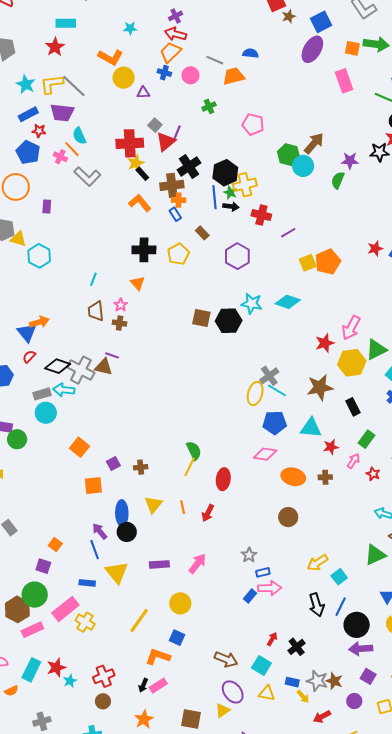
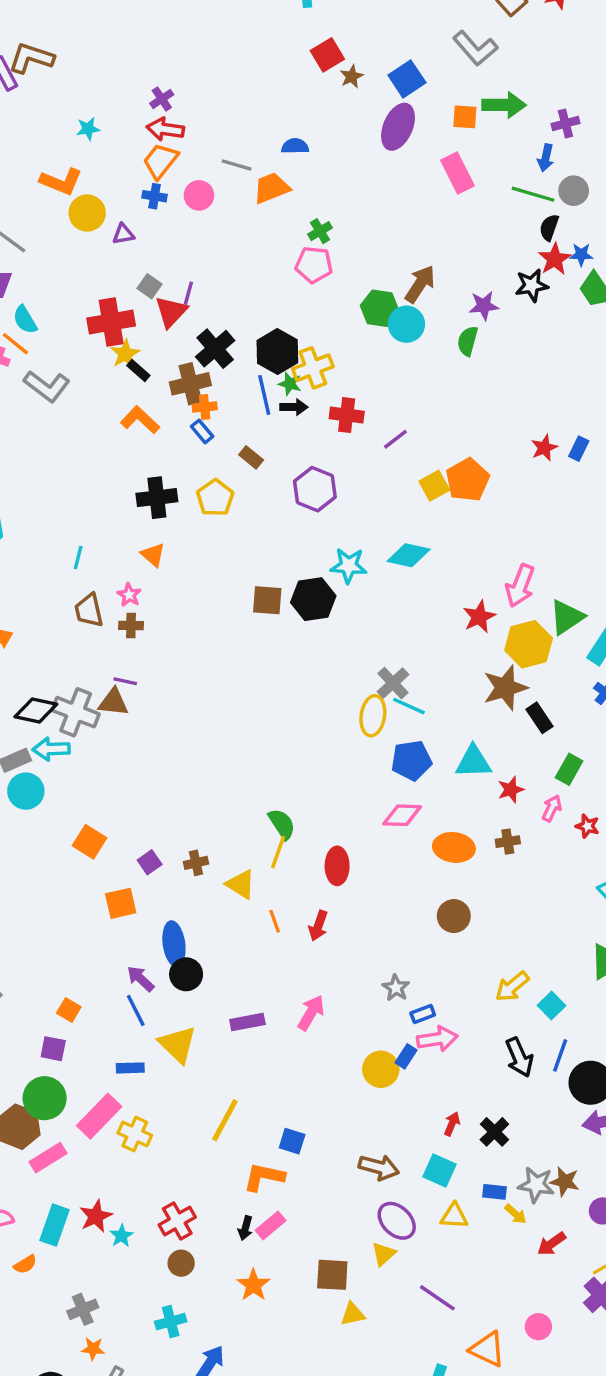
green cross: (209, 106) -> (320, 231), moved
brown star: (320, 387) -> (505, 688), moved
yellow triangle: (153, 505) -> (241, 884), moved, turned -30
yellow circle: (180, 603) -> (381, 1069), moved

